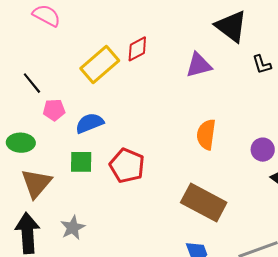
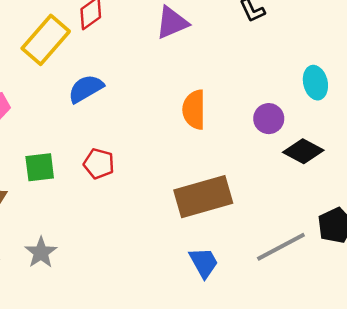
blue semicircle: (90, 123) -> (86, 89), moved
red pentagon: (127, 166) -> (99, 164), size x0.7
brown rectangle: (204, 202) -> (203, 197), turned -36

